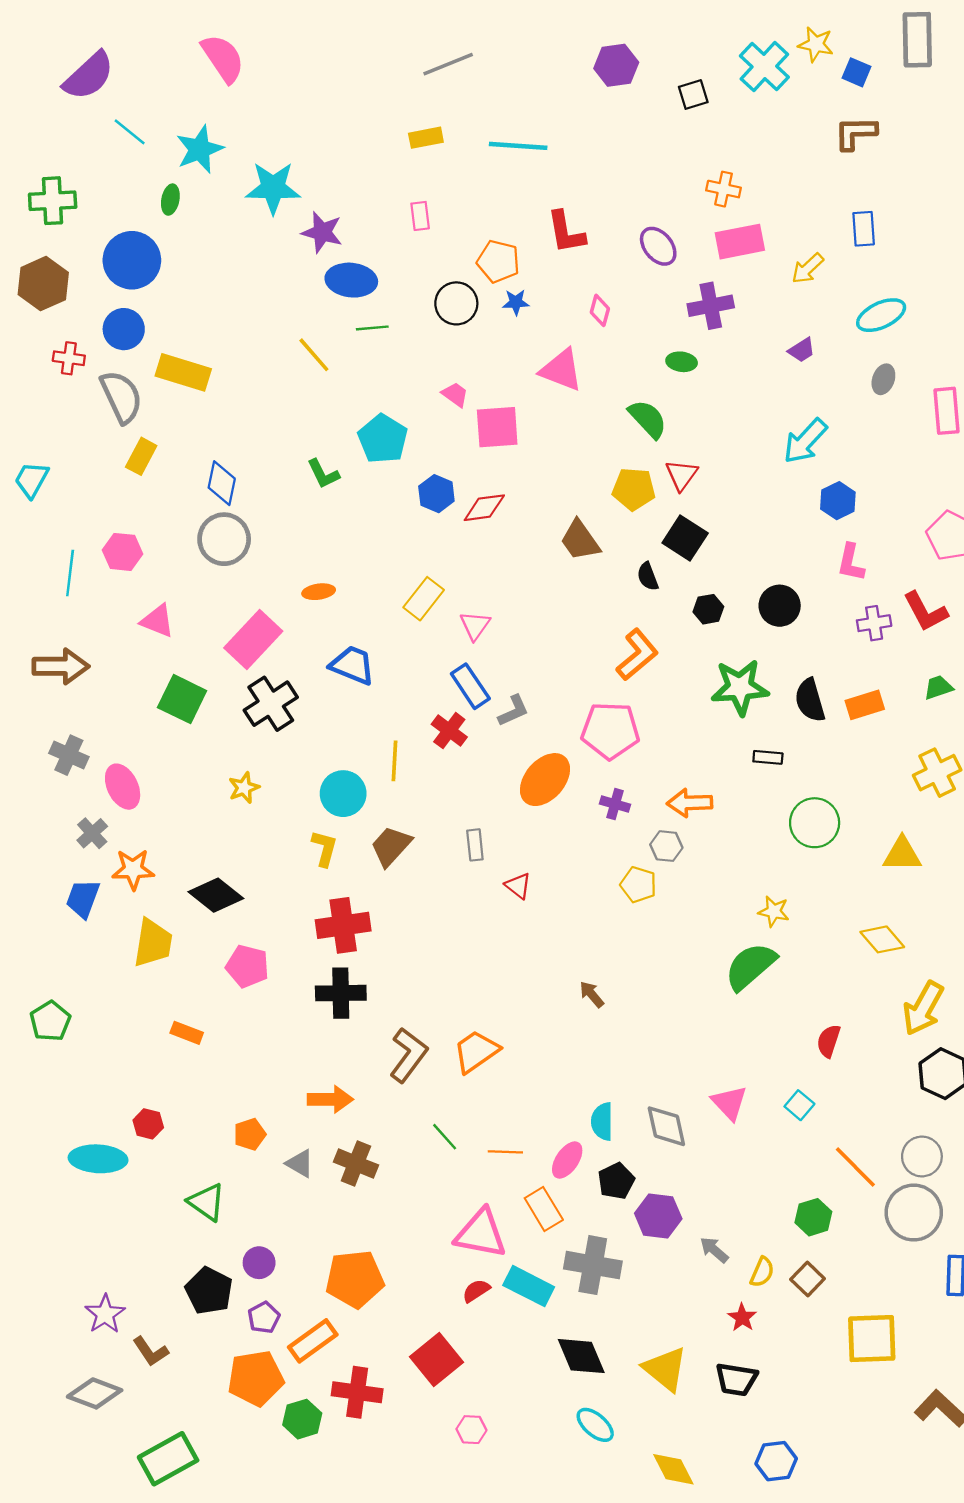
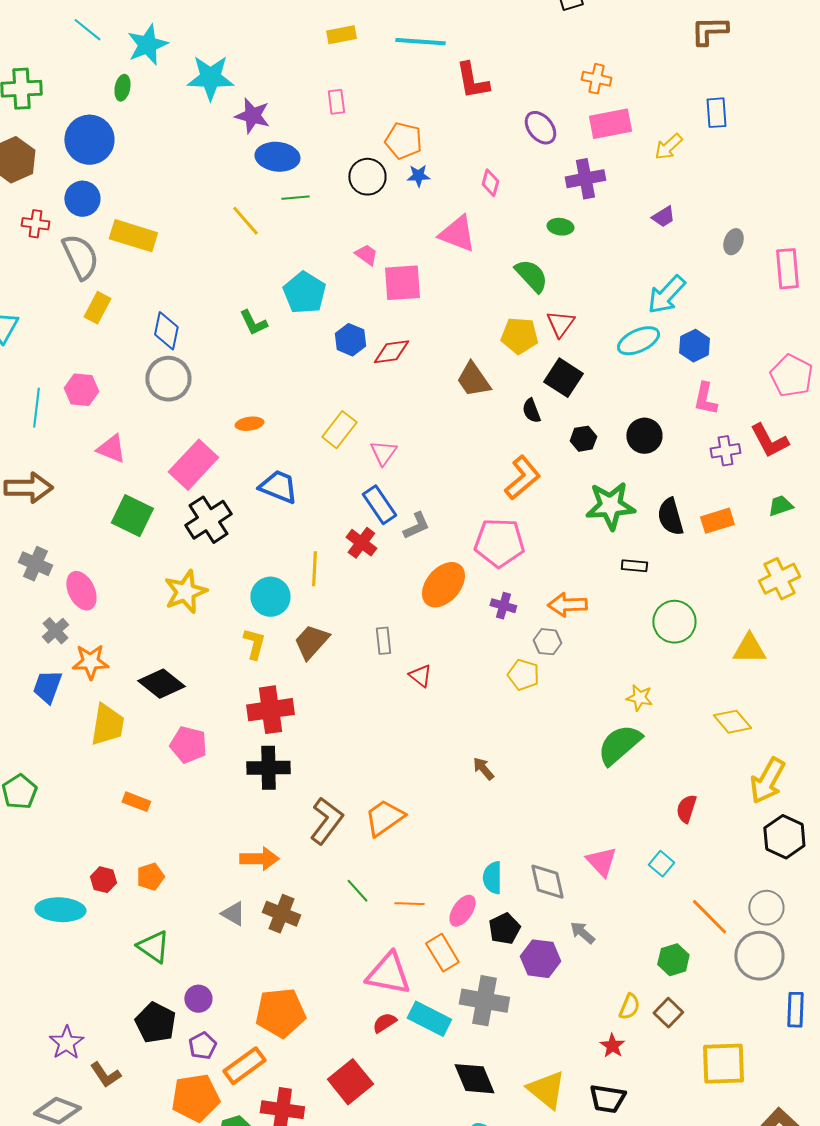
red L-shape: (566, 232) -> (472, 81), moved
cyan ellipse: (881, 315) -> (638, 341), moved
yellow star: (244, 788) -> (185, 592), size x1.6
orange pentagon: (250, 1134) -> (150, 877), moved
gray arrow: (714, 1250) -> (582, 933), moved

